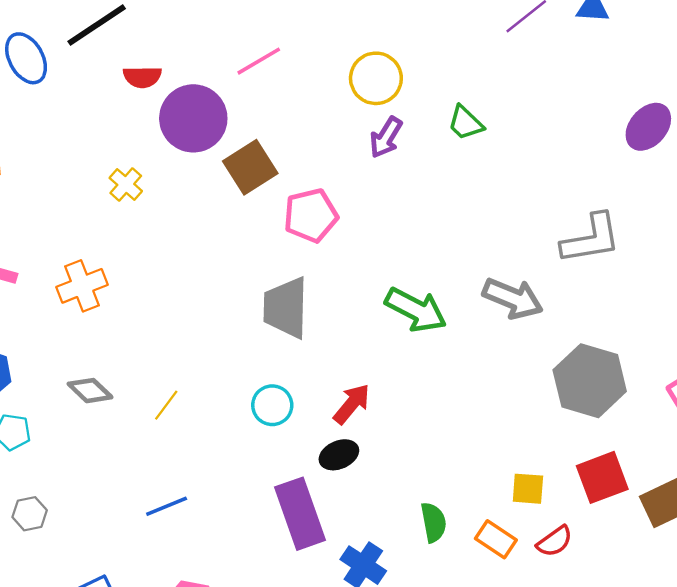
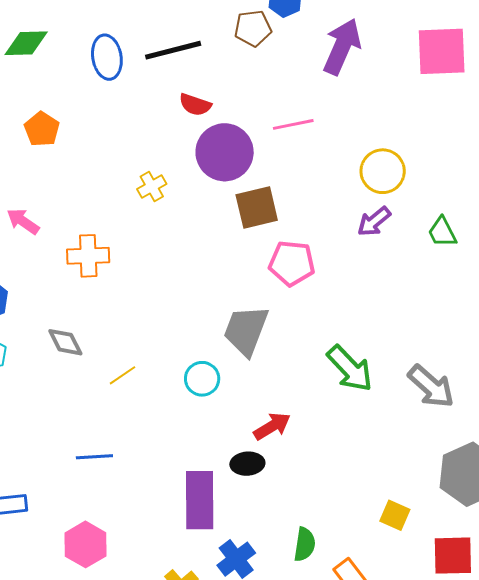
cyan circle: (272, 405) -> (202, 379), moved
yellow square: (528, 489) -> (395, 515), moved

